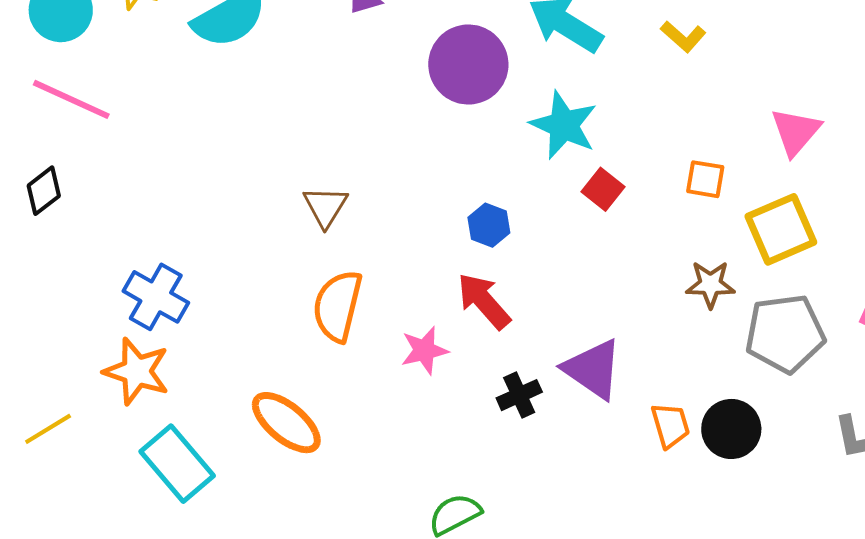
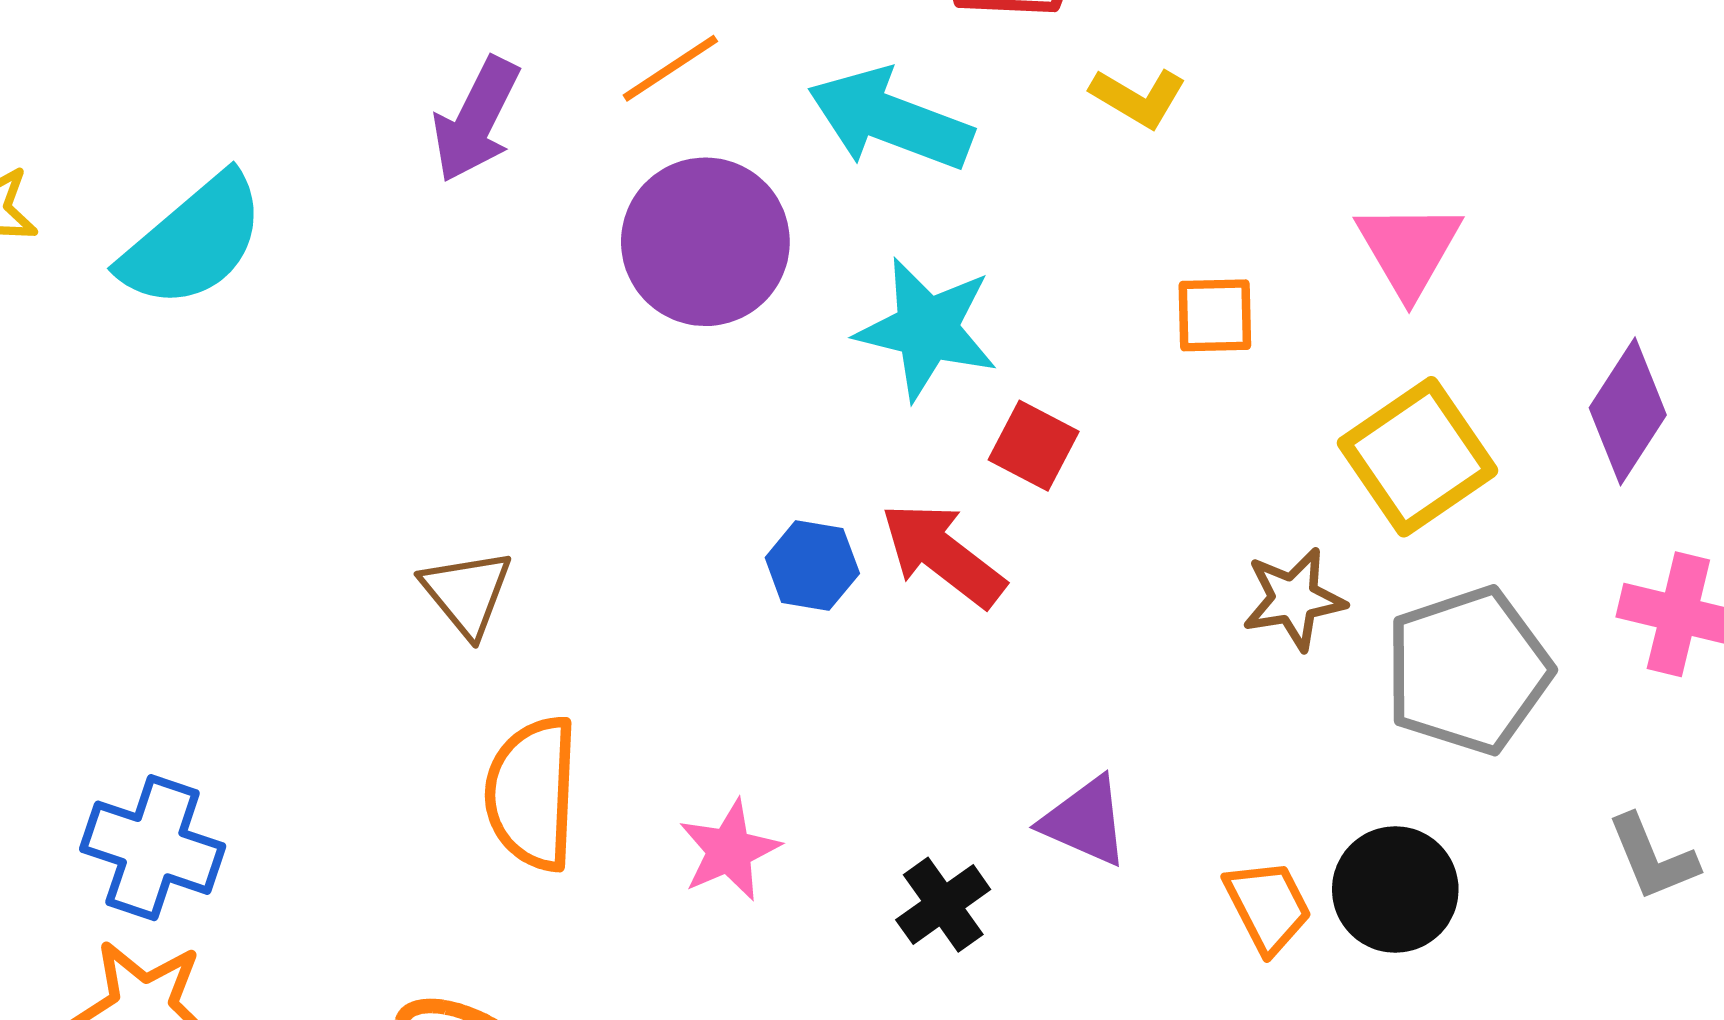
orange square: (705, 179) -> (1215, 315), moved
red arrow: (484, 301) -> (943, 555), moved
purple triangle: (593, 369) -> (1085, 821), size x0.7

